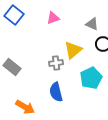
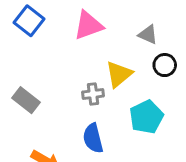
pink triangle: (53, 18) -> (88, 25), size x1.5

